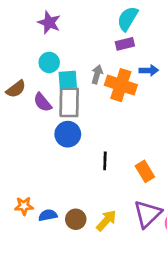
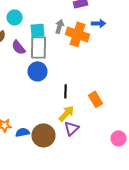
cyan circle: (49, 62) -> (14, 17), moved
purple triangle: (147, 214) -> (72, 128), moved, size x0.7
brown circle: (76, 219) -> (44, 135), size x1.5
yellow arrow: (106, 221) -> (66, 113), moved

